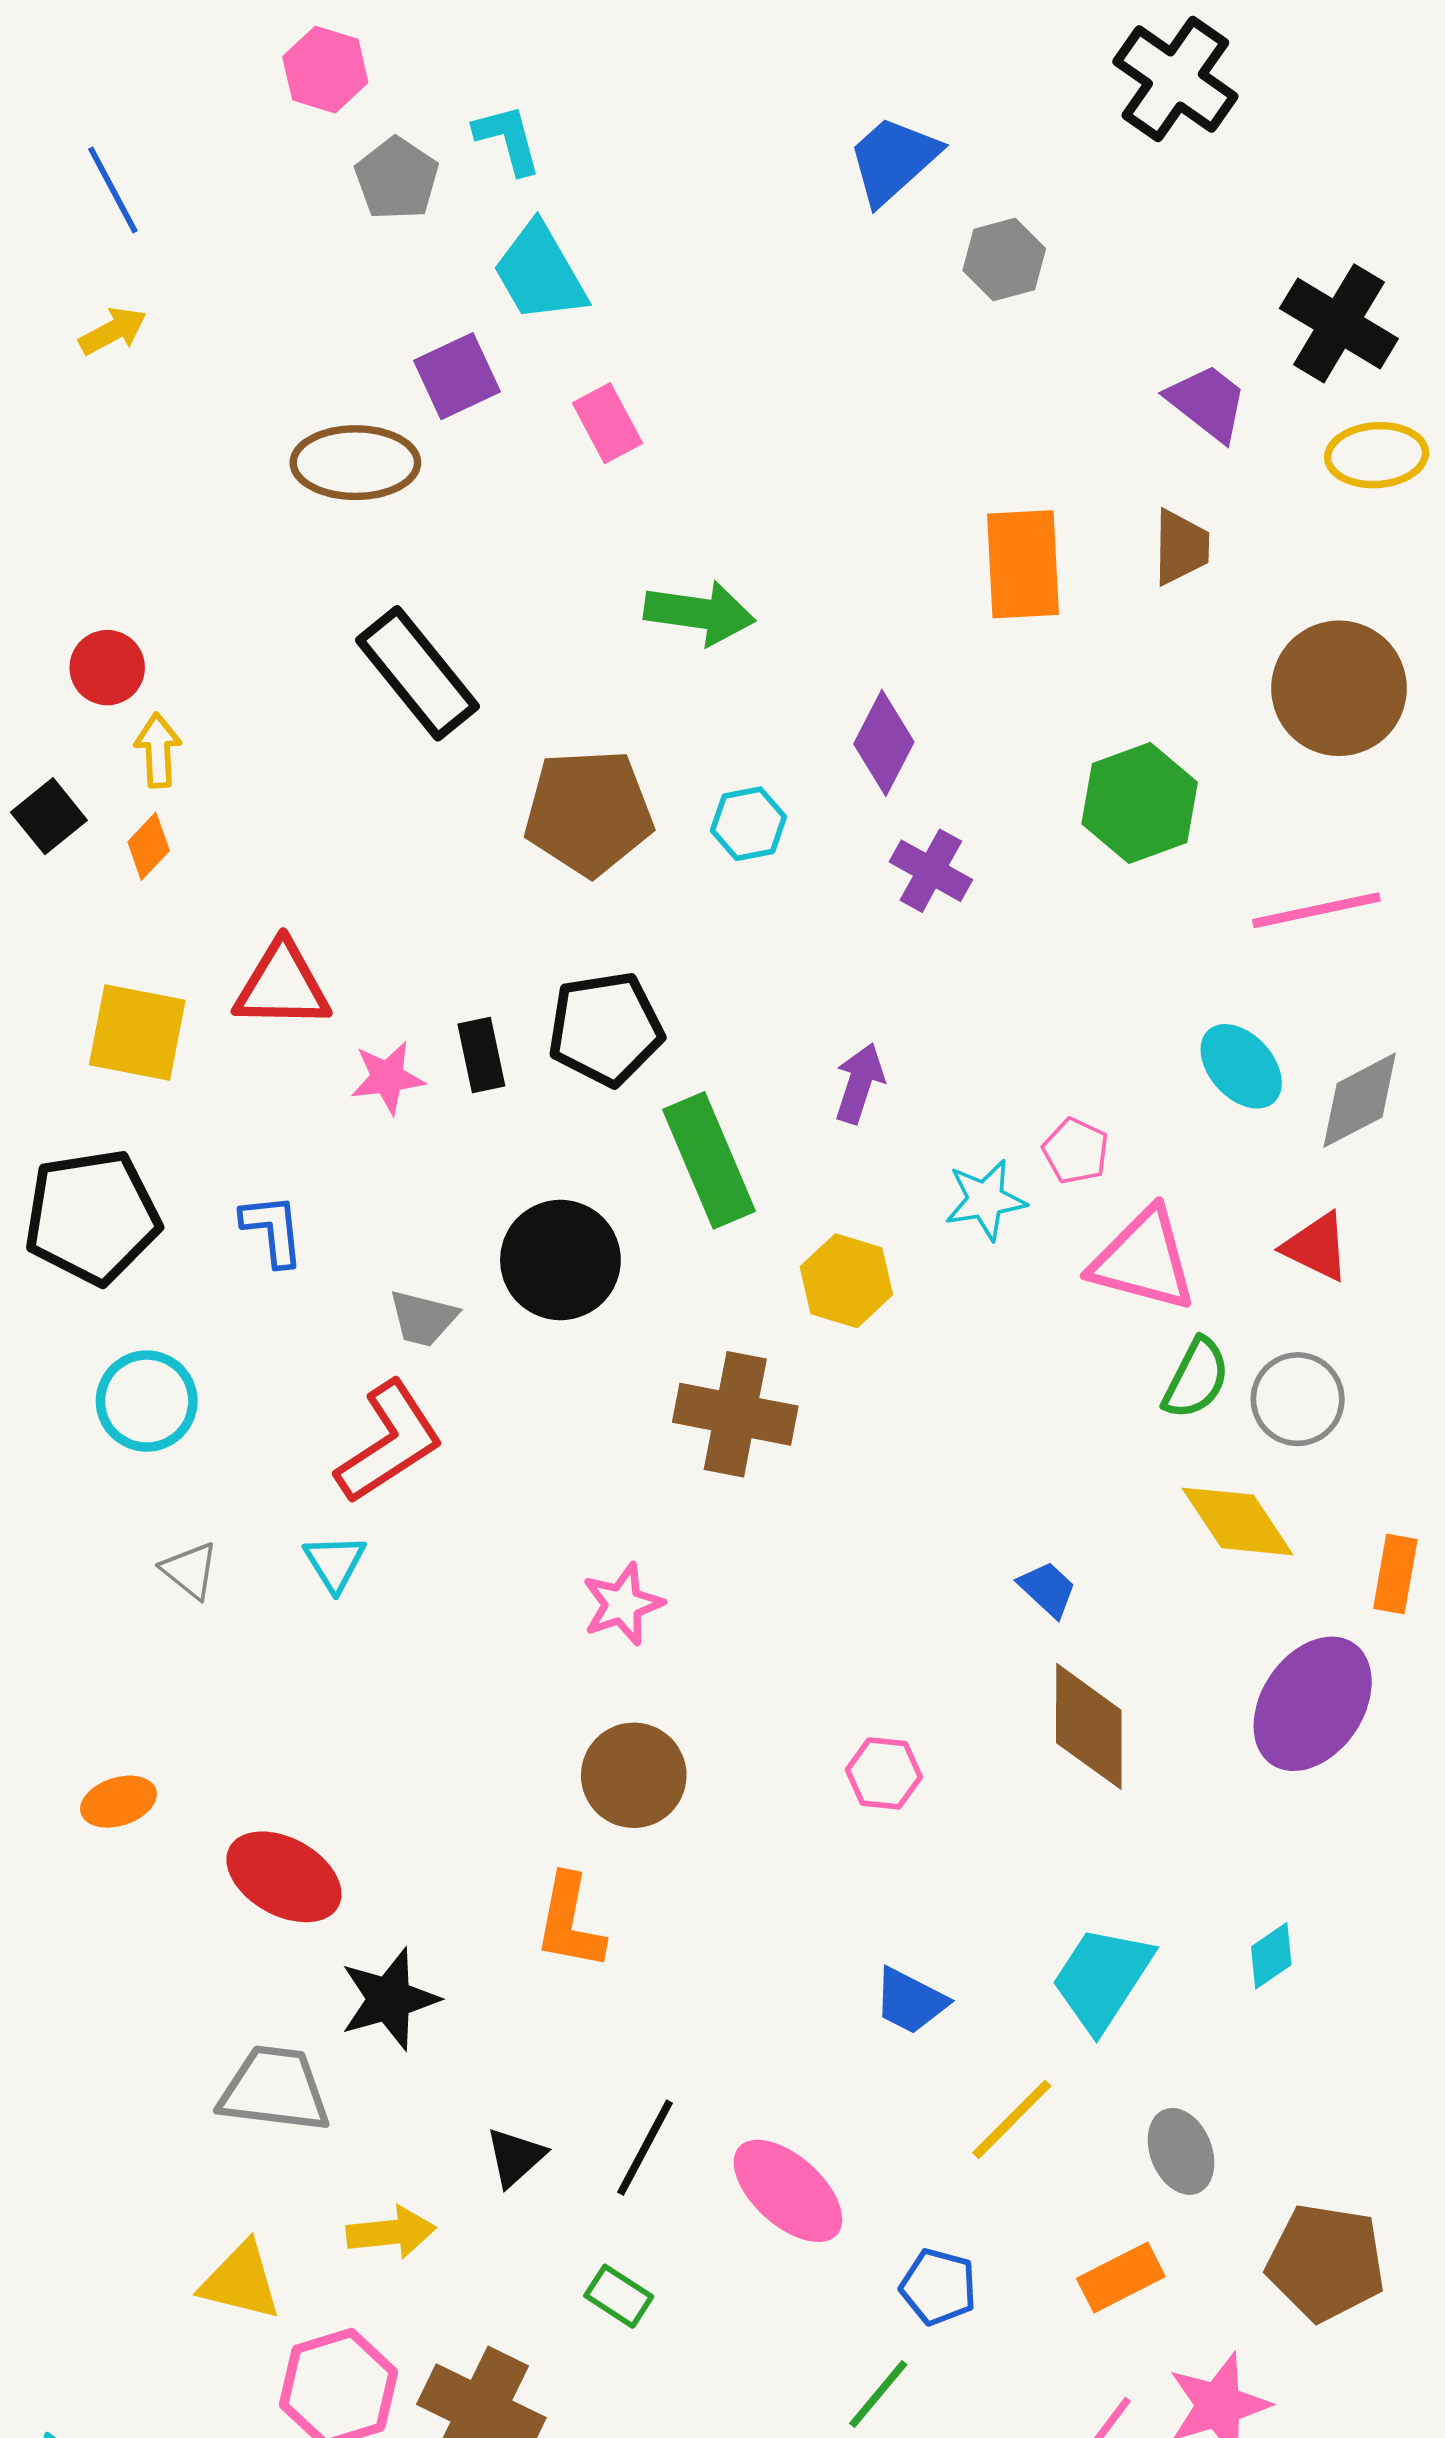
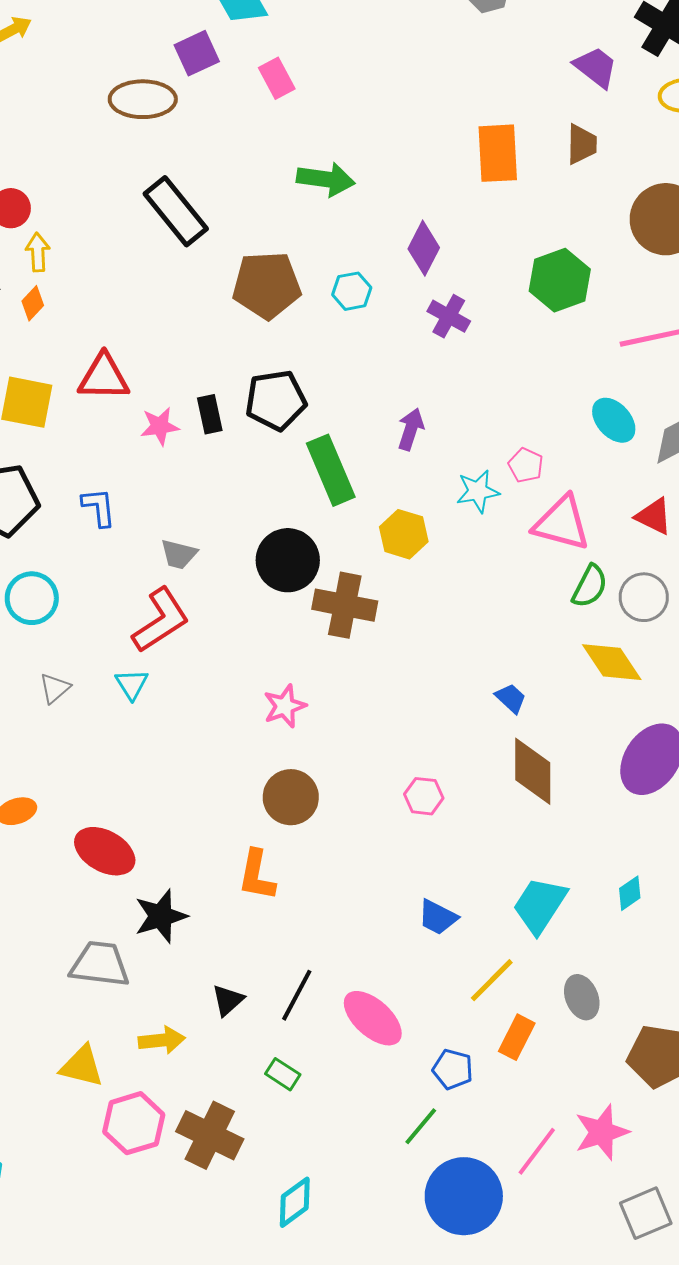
black circle: (560, 1260) -> (288, 560), moved
gray triangle: (190, 1570) -> (55, 688), turned 40
orange rectangle: (1121, 2277) -> (517, 1037), moved, turned -36

